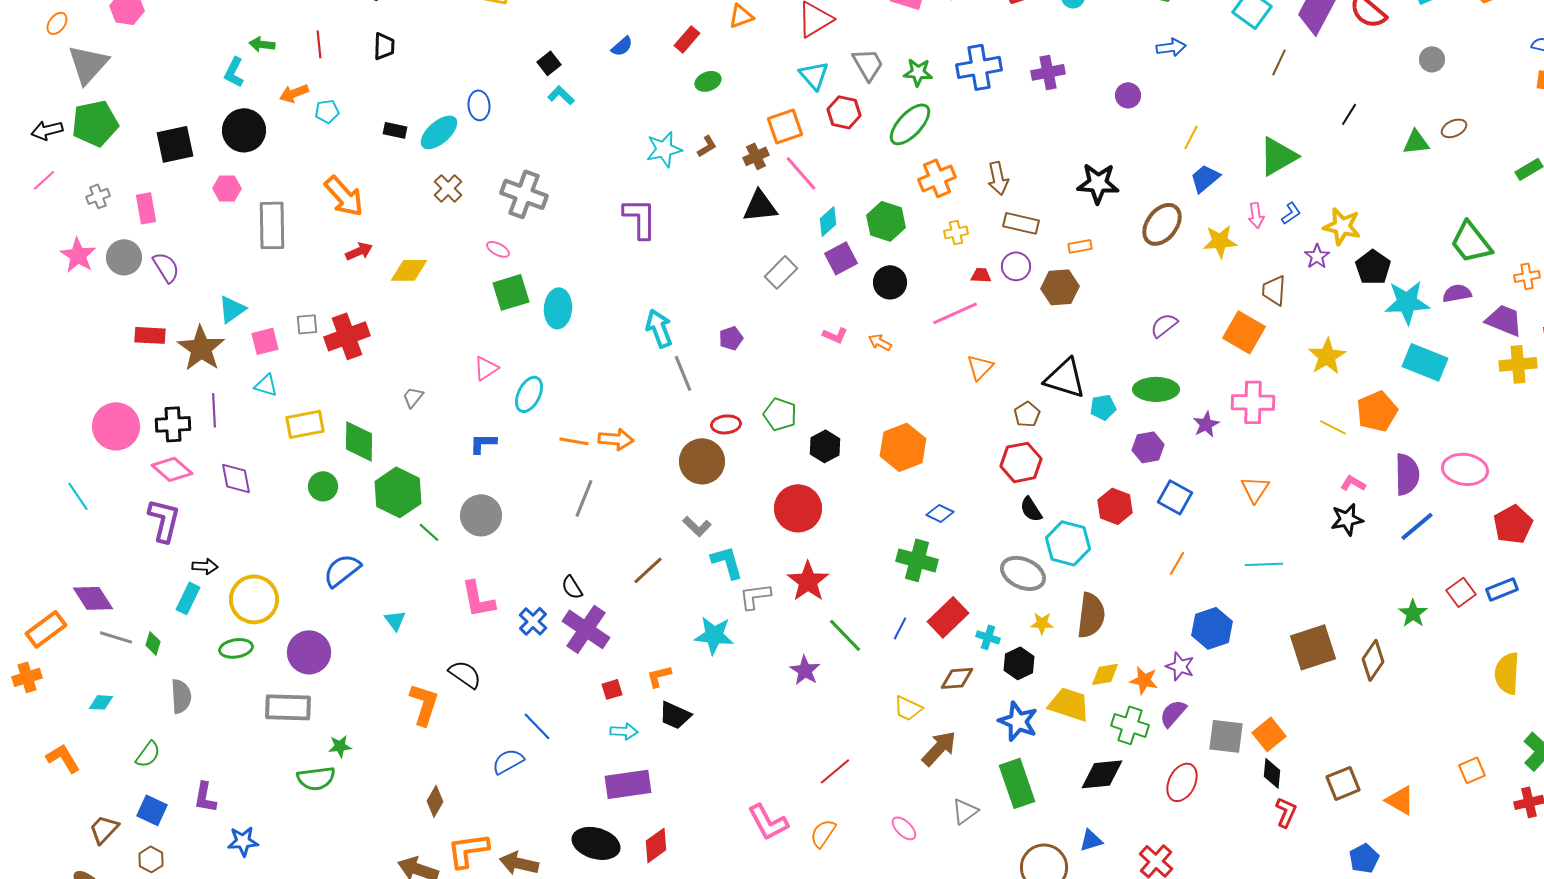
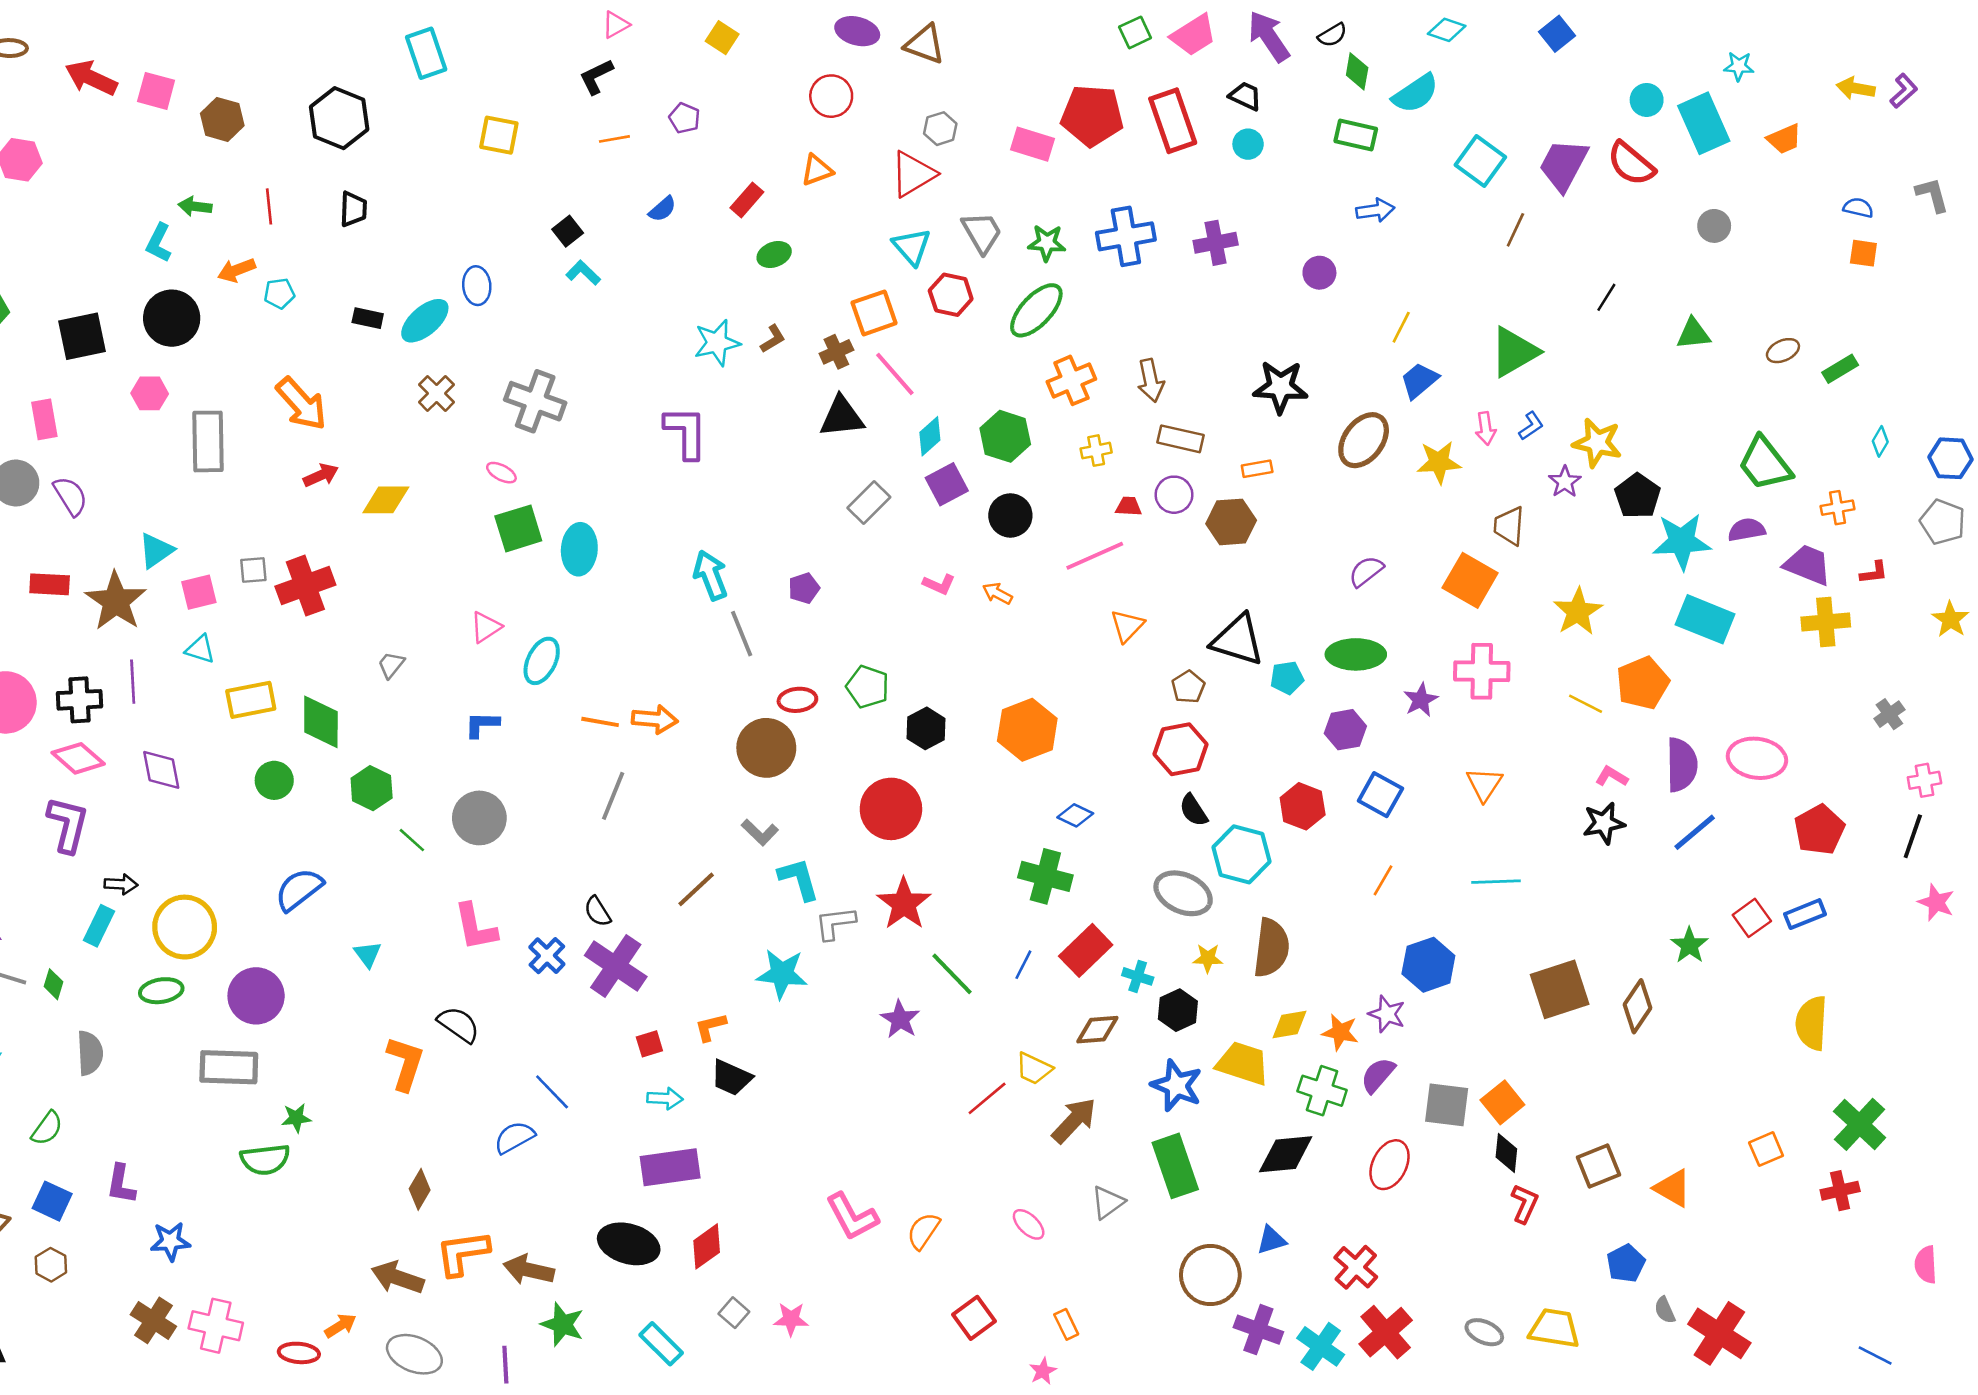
brown ellipse: (1454, 128) -> (1783, 351), moved
green hexagon: (398, 492) -> (372, 788), size x0.7
red line: (835, 771) -> (987, 1098), moved

